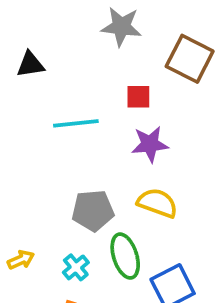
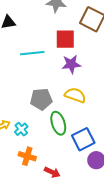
red square: (138, 97) -> (65, 39), size x1.5
cyan cross: (76, 267) -> (21, 129), moved

